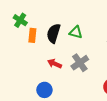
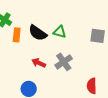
black semicircle: (54, 33) -> (38, 33), turned -72

